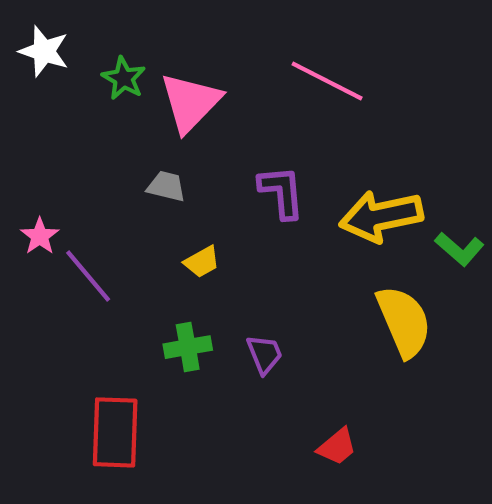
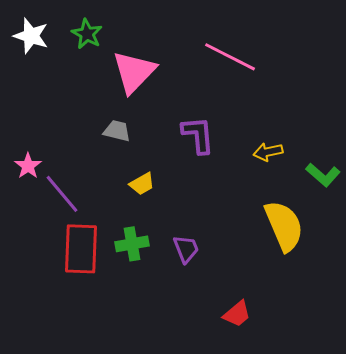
green star: (124, 78) -> (87, 34), moved
yellow arrow: (381, 216) -> (268, 152), size x0.5
red rectangle: (115, 432) -> (81, 249), moved

